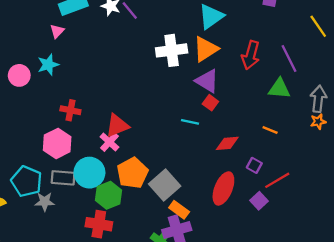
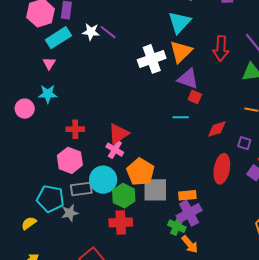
cyan star: (48, 65) -> (48, 94), turned 30
gray square: (165, 185) -> (155, 190), moved, turned -36
orange rectangle: (179, 210) -> (187, 195), turned -30

